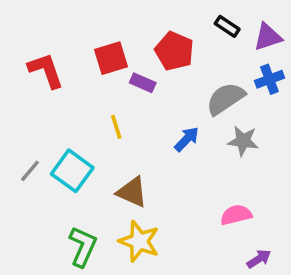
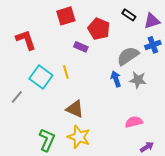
red square: (111, 58) -> (66, 16), moved
blue arrow: (187, 139) -> (116, 79), moved, turned -63
cyan square: (72, 171) -> (41, 77), moved

